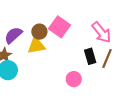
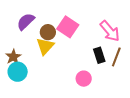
purple semicircle: (13, 35) -> (26, 22), moved
yellow triangle: (36, 46) -> (45, 46), turned -36

